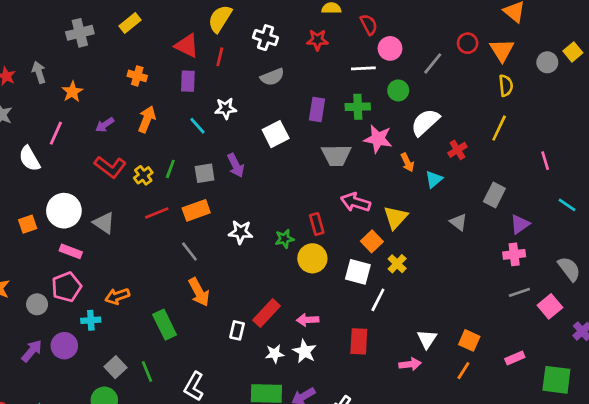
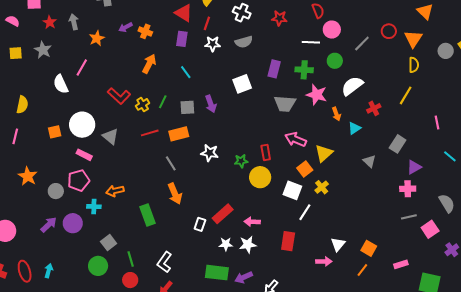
white star: (226, 108) -> (213, 44), moved
purple arrow: (105, 125) -> (126, 27), moved
white star: (305, 351) -> (248, 245), turned 30
green line: (147, 372) -> (131, 259), moved

